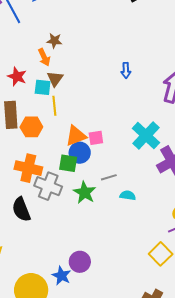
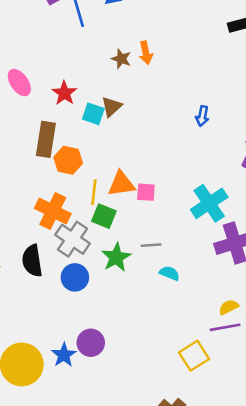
orange arrow: (44, 57) -> (146, 53), moved
yellow line: (54, 106) -> (94, 192), moved
blue circle: (80, 153) -> (75, 277), moved

